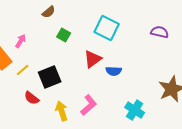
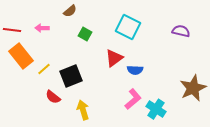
pink arrow: (21, 41) -> (42, 28), moved, turned -120
pink L-shape: (89, 105) -> (133, 99), moved

